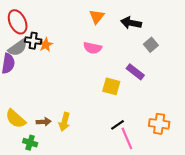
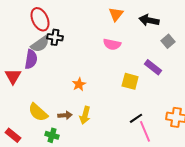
orange star: (46, 45) -> (79, 84), moved

